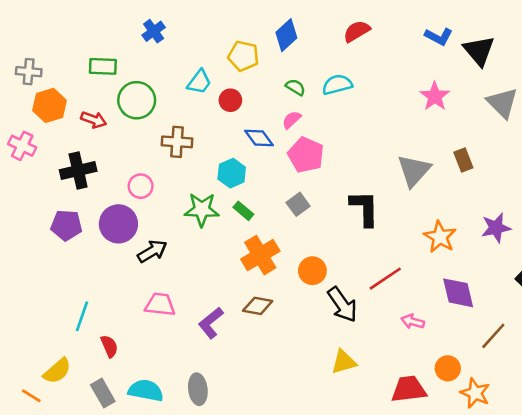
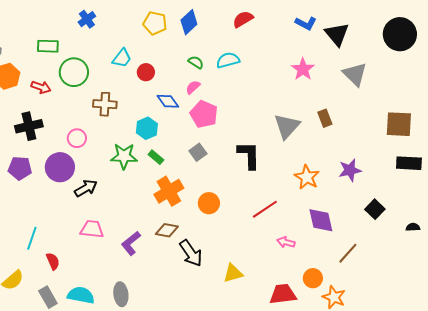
yellow pentagon: (243, 56) -> (155, 23), moved
black arrow: (342, 305) -> (191, 253), moved

